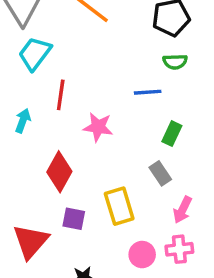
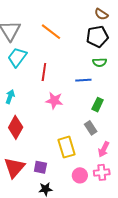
red line: (61, 95) -> (44, 72), moved
red diamond: (59, 172) -> (16, 127), moved
purple square: (74, 219) -> (40, 167), moved

